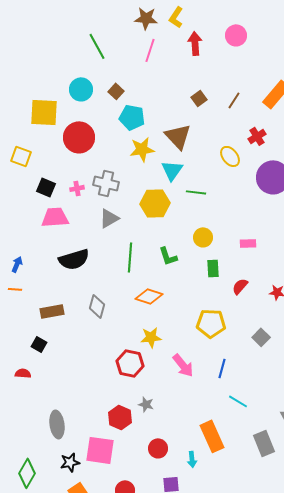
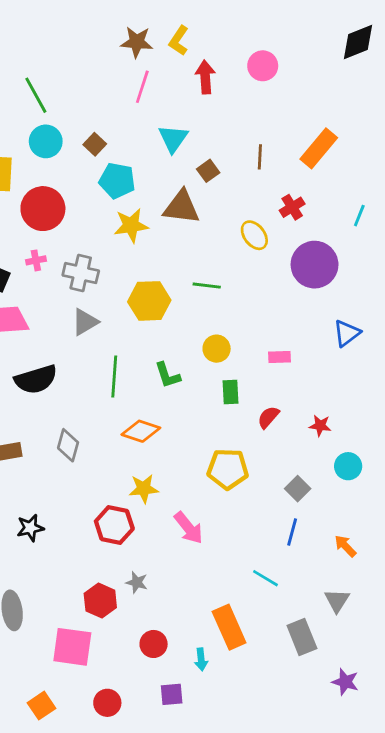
green line: (97, 46) -> (36, 95), moved
brown square: (199, 98) -> (208, 171), moved
brown line: (234, 100) -> (260, 157), turned -30
brown triangle: (178, 136) -> (182, 207), turned -40
cyan triangle: (172, 170) -> (173, 139), moved
pink cross: (77, 188) -> (36, 260), moved
blue line: (222, 368) -> (292, 532), moved
black star: (70, 462) -> (30, 528), moved

